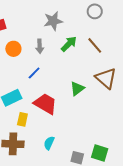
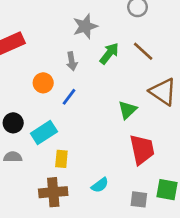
orange circle: (13, 49) -> (43, 83), moved
red trapezoid: (45, 104) -> (142, 149), moved, turned 55
cyan semicircle: (49, 143) -> (100, 185), turned -144

